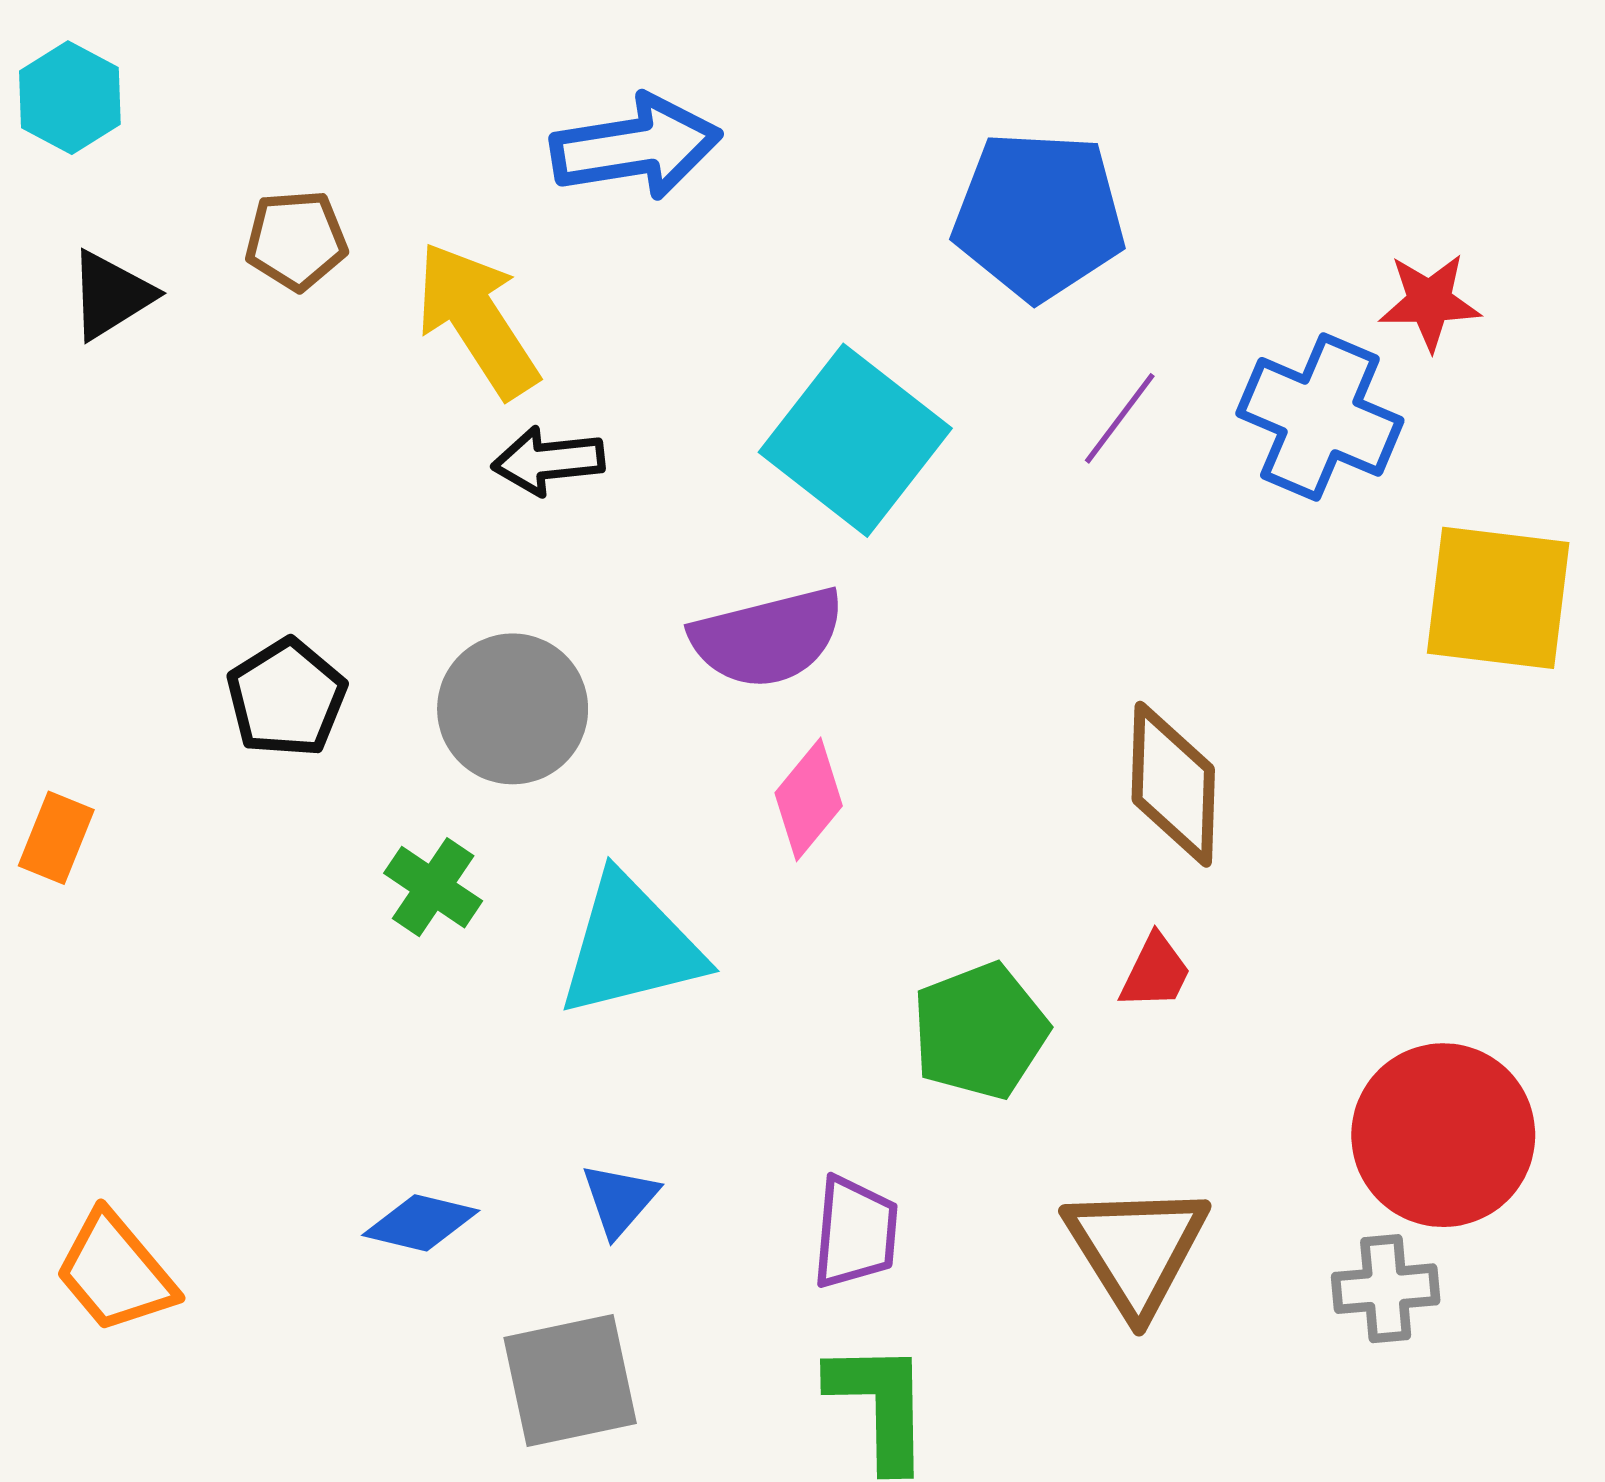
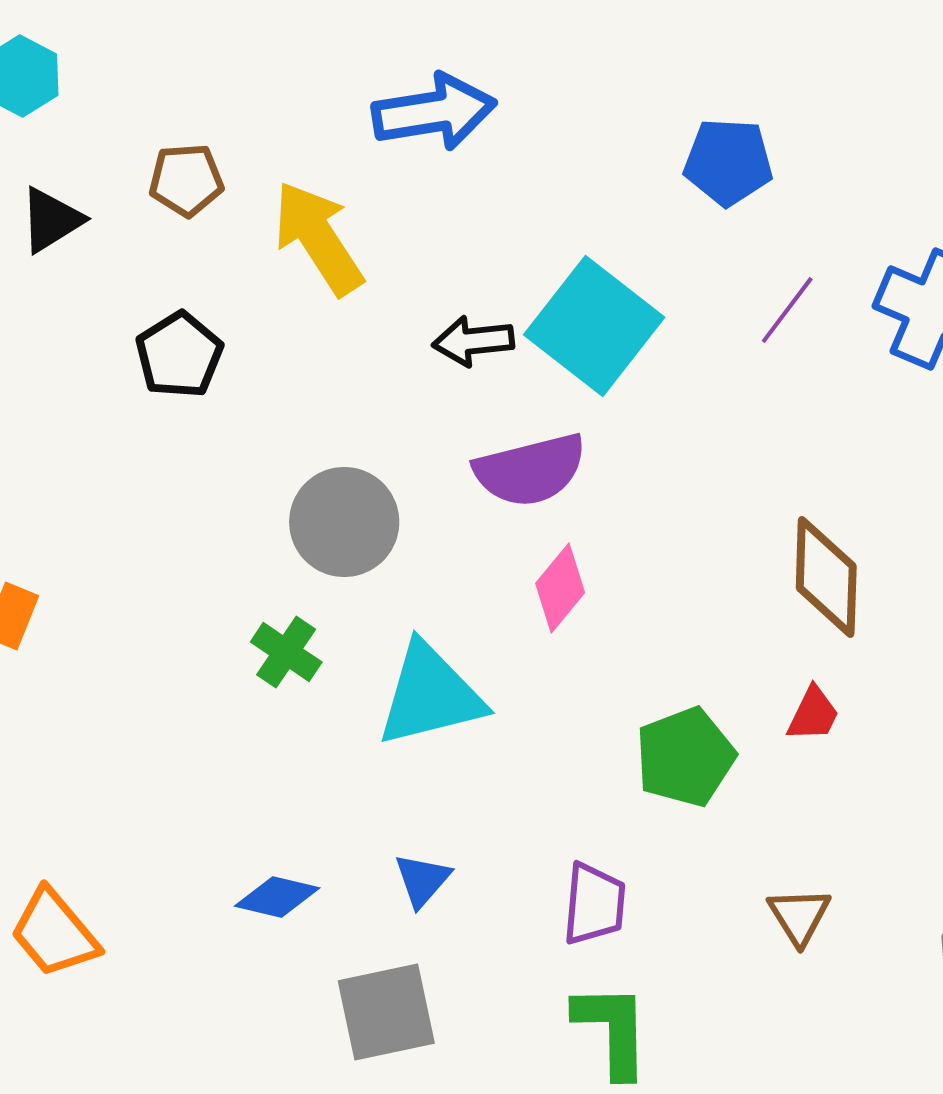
blue pentagon: (1039, 215) -> (728, 162), size x0.7
black arrow: (548, 461) -> (473, 341), moved
black pentagon: (286, 698) -> (179, 355), moved
brown triangle: (1136, 1249) -> (799, 916), size x0.6

